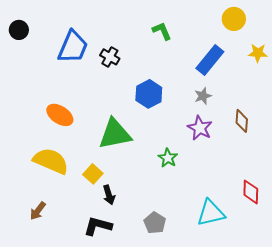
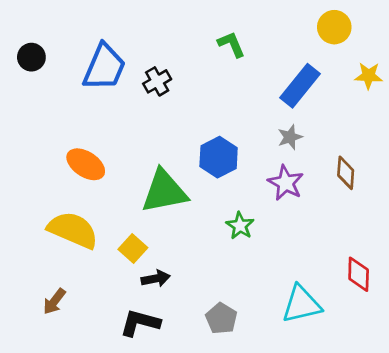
black circle: (19, 30) -> (31, 57), moved
black cross: (110, 57) -> (157, 81), turned 30
blue hexagon: (149, 94) -> (219, 157), moved
black arrow: (109, 195) -> (156, 279), turned -84

